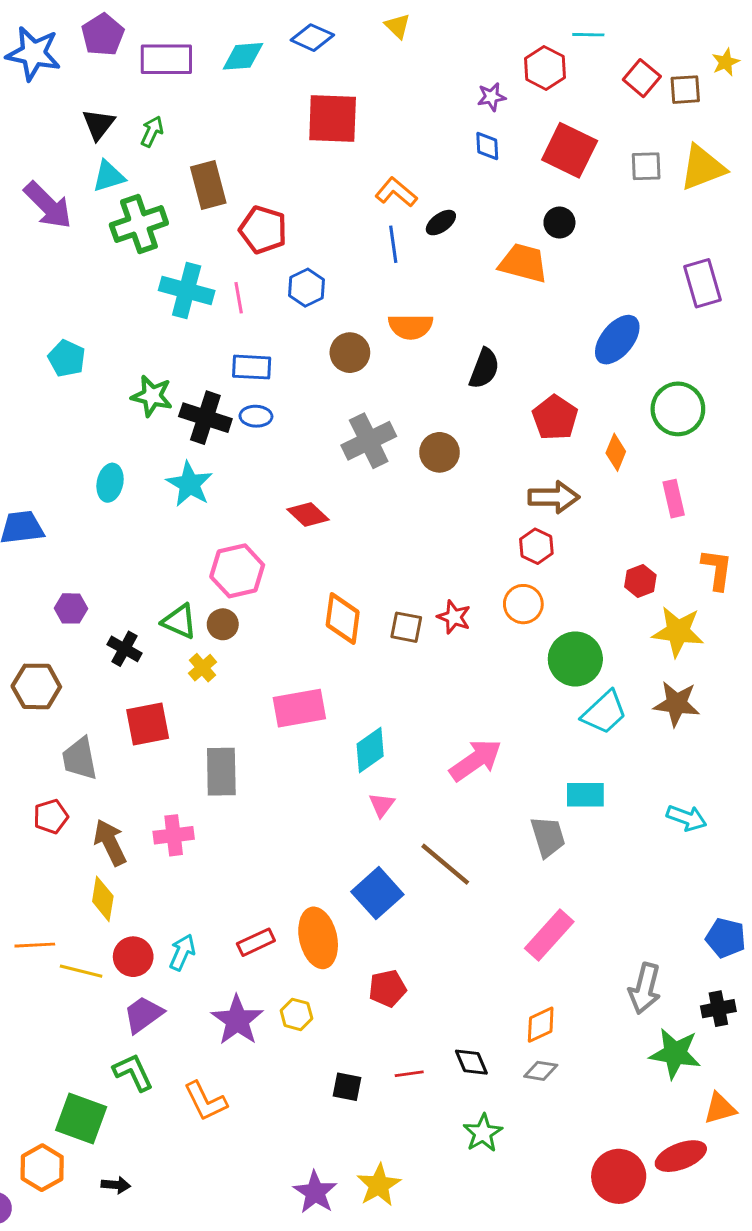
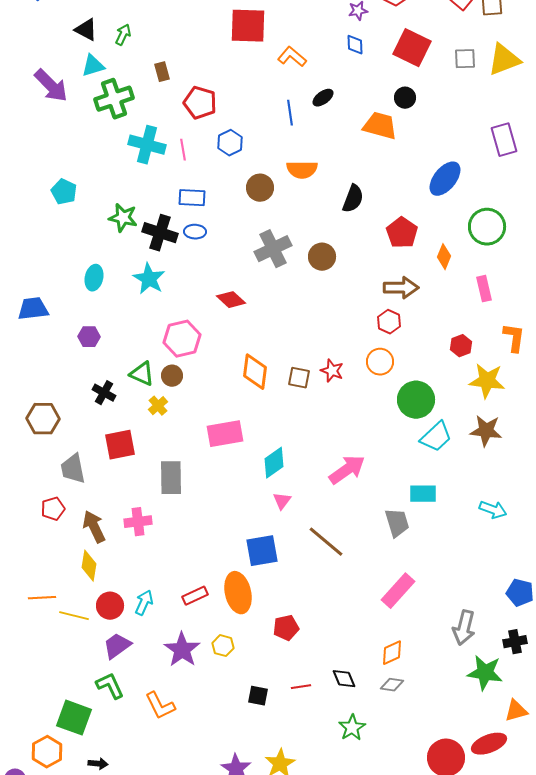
black triangle: (98, 124) -> (86, 30), turned -40
brown rectangle: (208, 185) -> (162, 72), size x0.6
orange L-shape: (396, 192) -> (292, 57), moved
purple hexagon: (71, 608) -> (89, 337), moved
blue square: (377, 893) -> (262, 551), moved, turned 32

